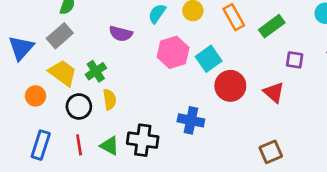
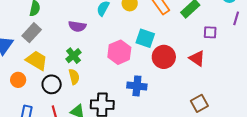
pink hexagon: (173, 52) -> (119, 52), moved
cyan square: (209, 59) -> (145, 38), turned -30
green cross: (96, 71) -> (73, 56), moved

